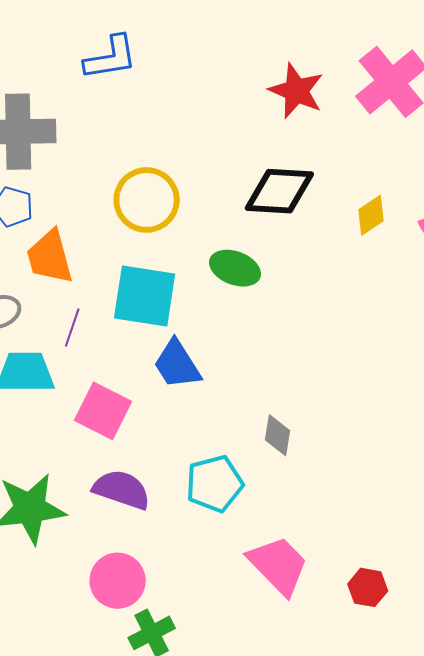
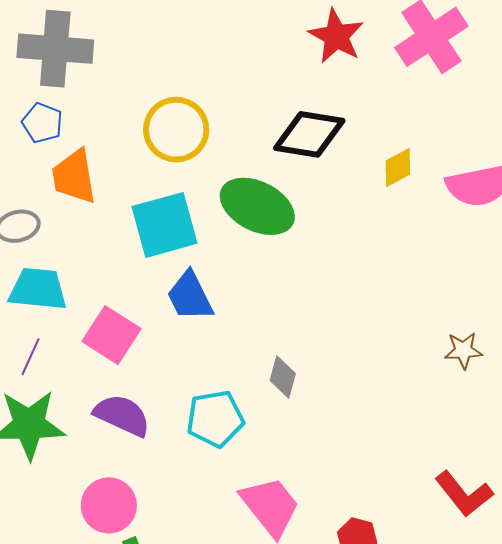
green ellipse: (235, 268) -> (257, 206), size x1.5
cyan square: (145, 296) -> (164, 225), turned -30
purple line: (72, 328) -> (30, 357), moved

